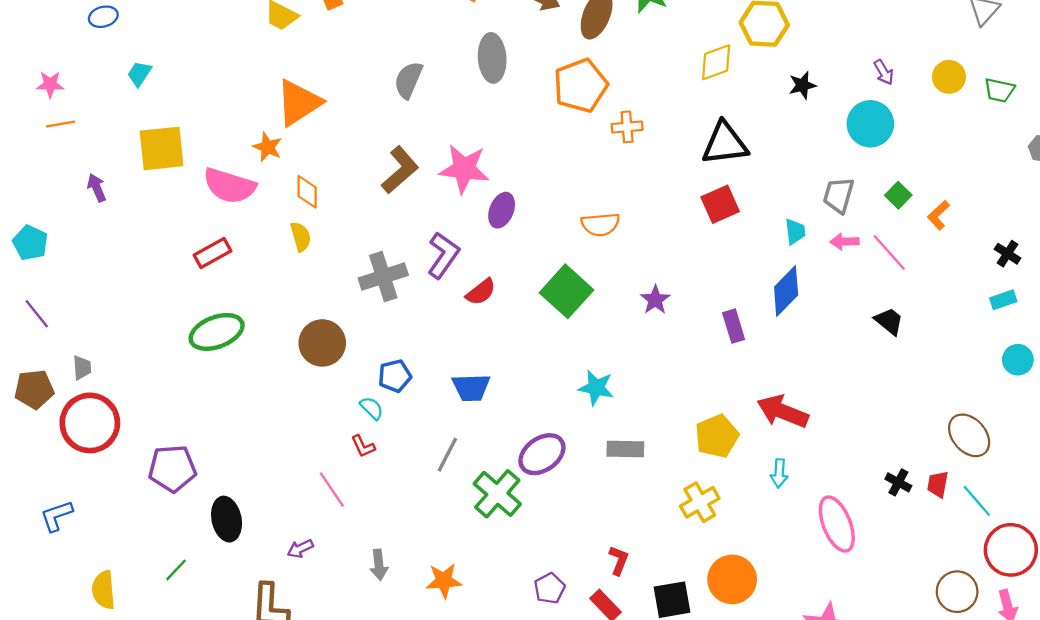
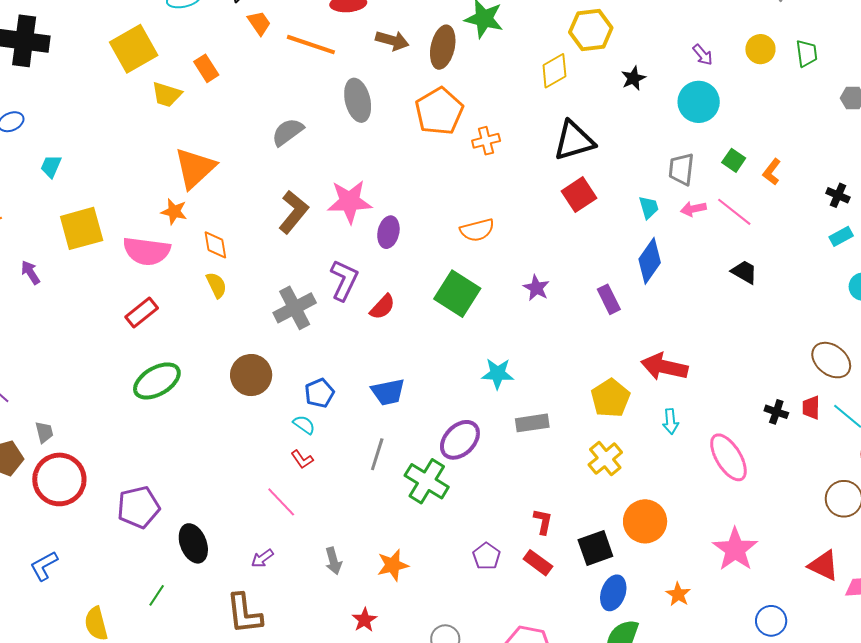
gray semicircle: (408, 80) -> (288, 132), turned 40
green trapezoid: (999, 90) -> (807, 53), turned -100

